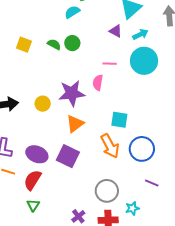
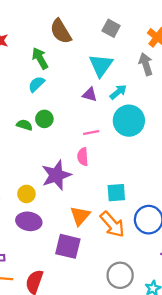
orange triangle: (75, 124) -> (80, 216), moved
purple ellipse: (37, 154) -> (29, 221), moved

